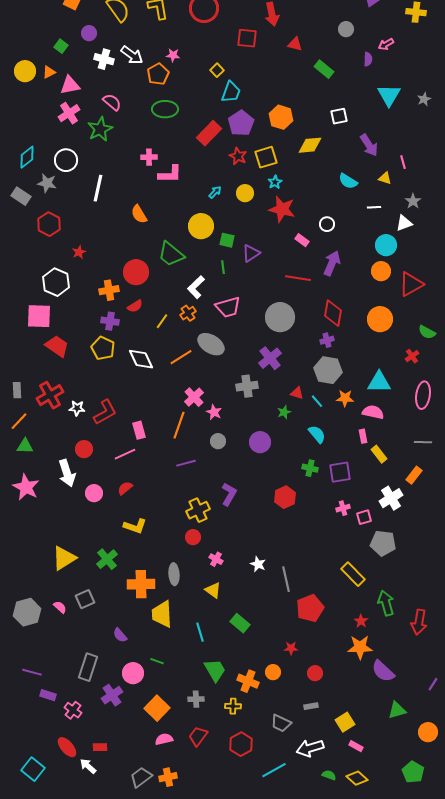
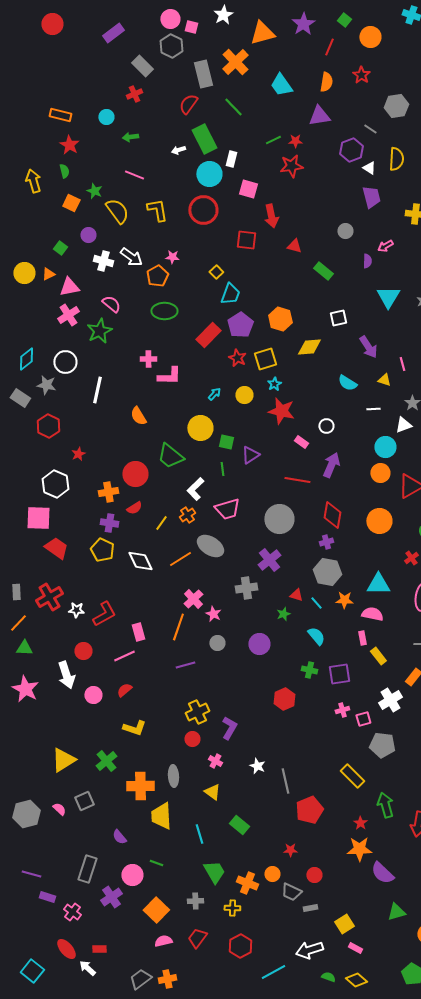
purple L-shape: (229, 494) -> (229, 728), moved
gray trapezoid: (281, 723) -> (291, 892), moved

